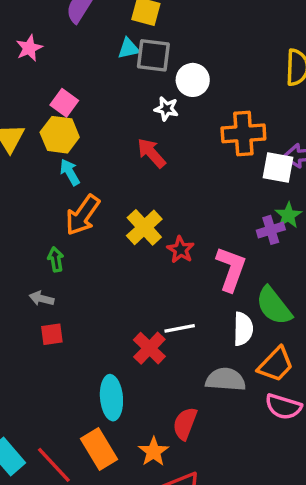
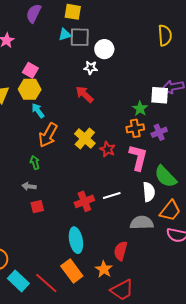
orange cross: (243, 133) -> (135, 128), moved, size x0.7
green star: (288, 215) -> (140, 109), moved
red cross: (149, 348) -> (84, 201), moved, turned 30

